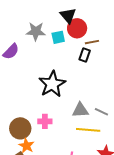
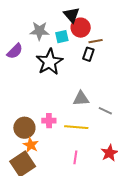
black star: (52, 84) -> (50, 62), moved
gray triangle: (80, 110) -> (81, 99), moved
yellow line: (88, 130) -> (76, 127), moved

